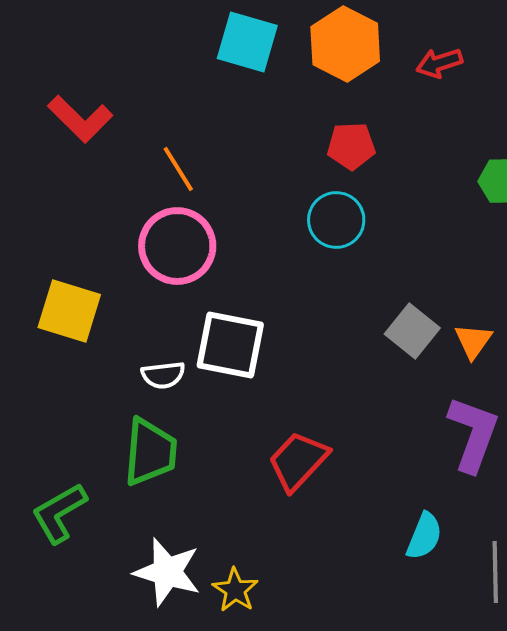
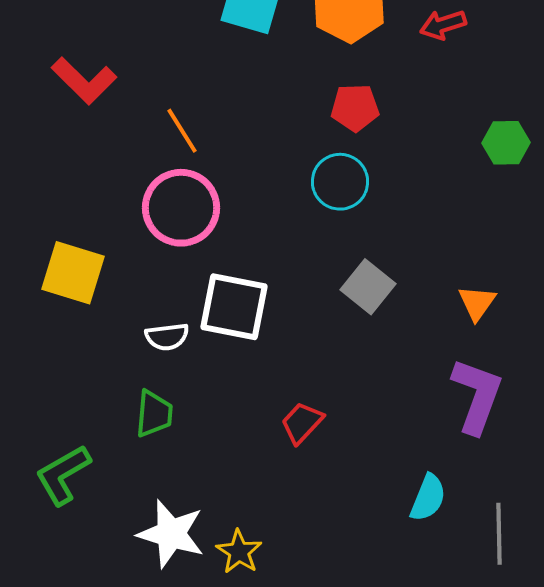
gray square: (412, 331) -> (368, 287), moved
green trapezoid: (150, 452) -> (154, 414), size x0.7
red trapezoid: (298, 461) -> (302, 423), size x0.7

